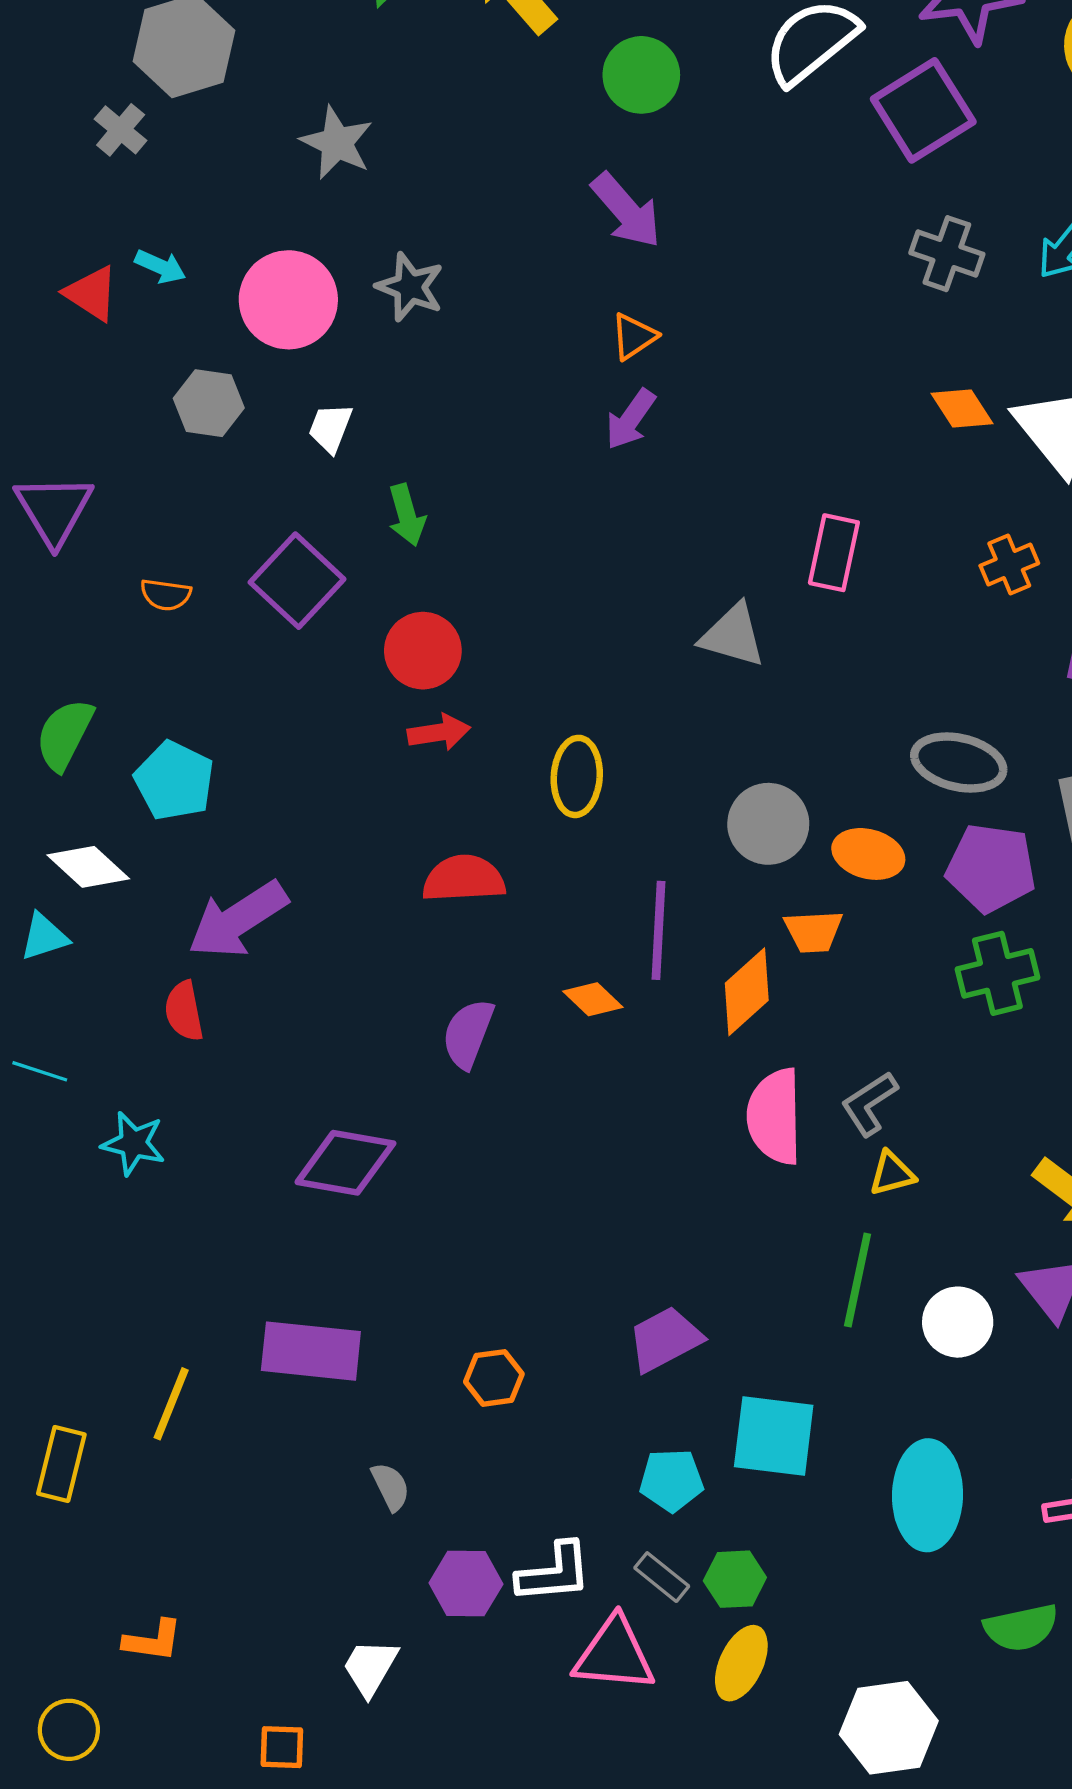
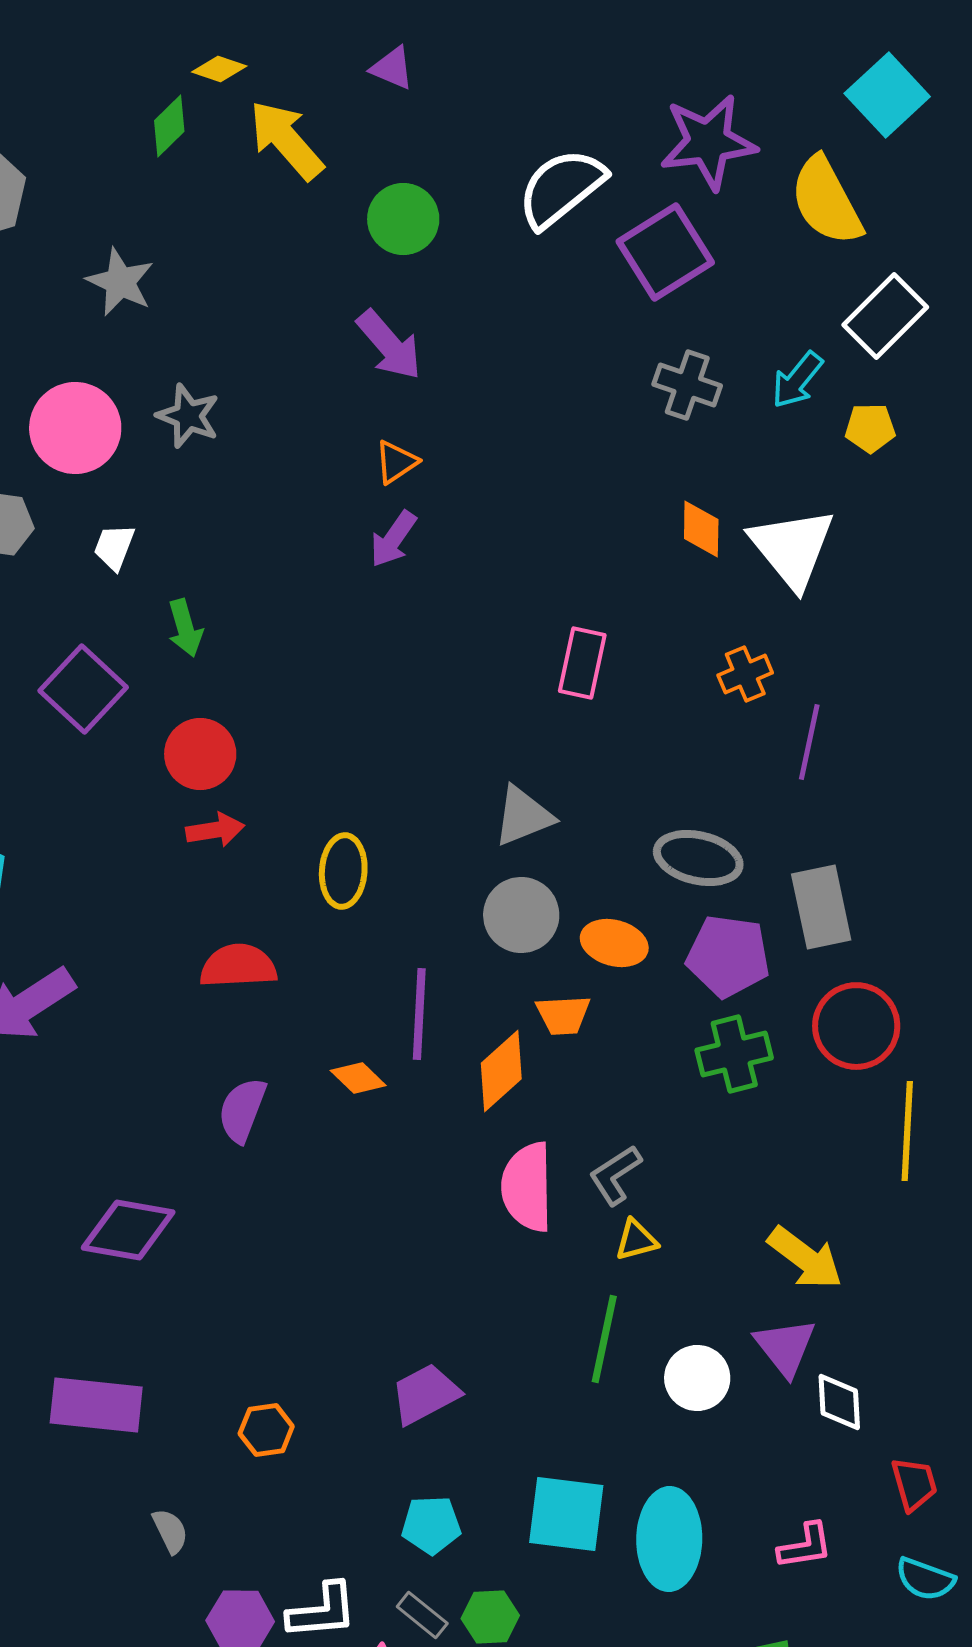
orange diamond: (962, 408) -> (701, 529), turned 34
gray triangle: (733, 636) -> (523, 816), moved, turned -38
cyan square: (774, 1436) -> (566, 1514), moved

